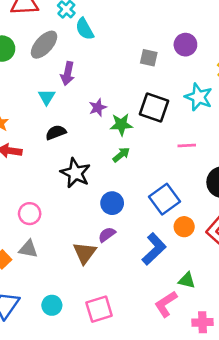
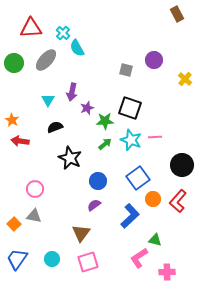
purple arrow: (68, 73) -> (72, 92), moved
cyan star: (199, 97) -> (131, 140), moved
brown triangle: (85, 253) -> (81, 233), moved

